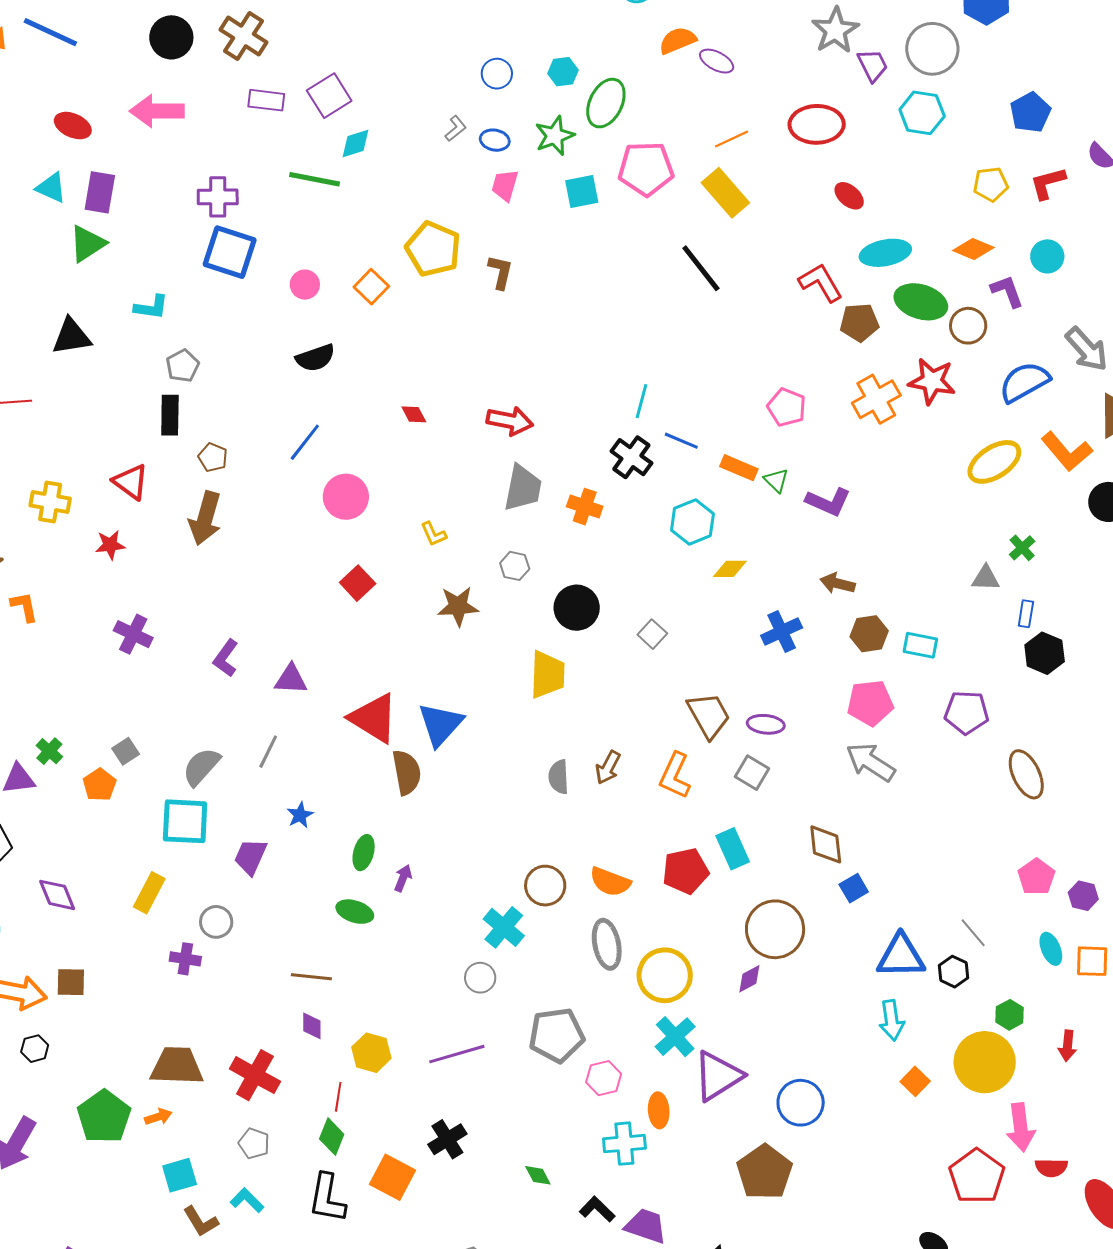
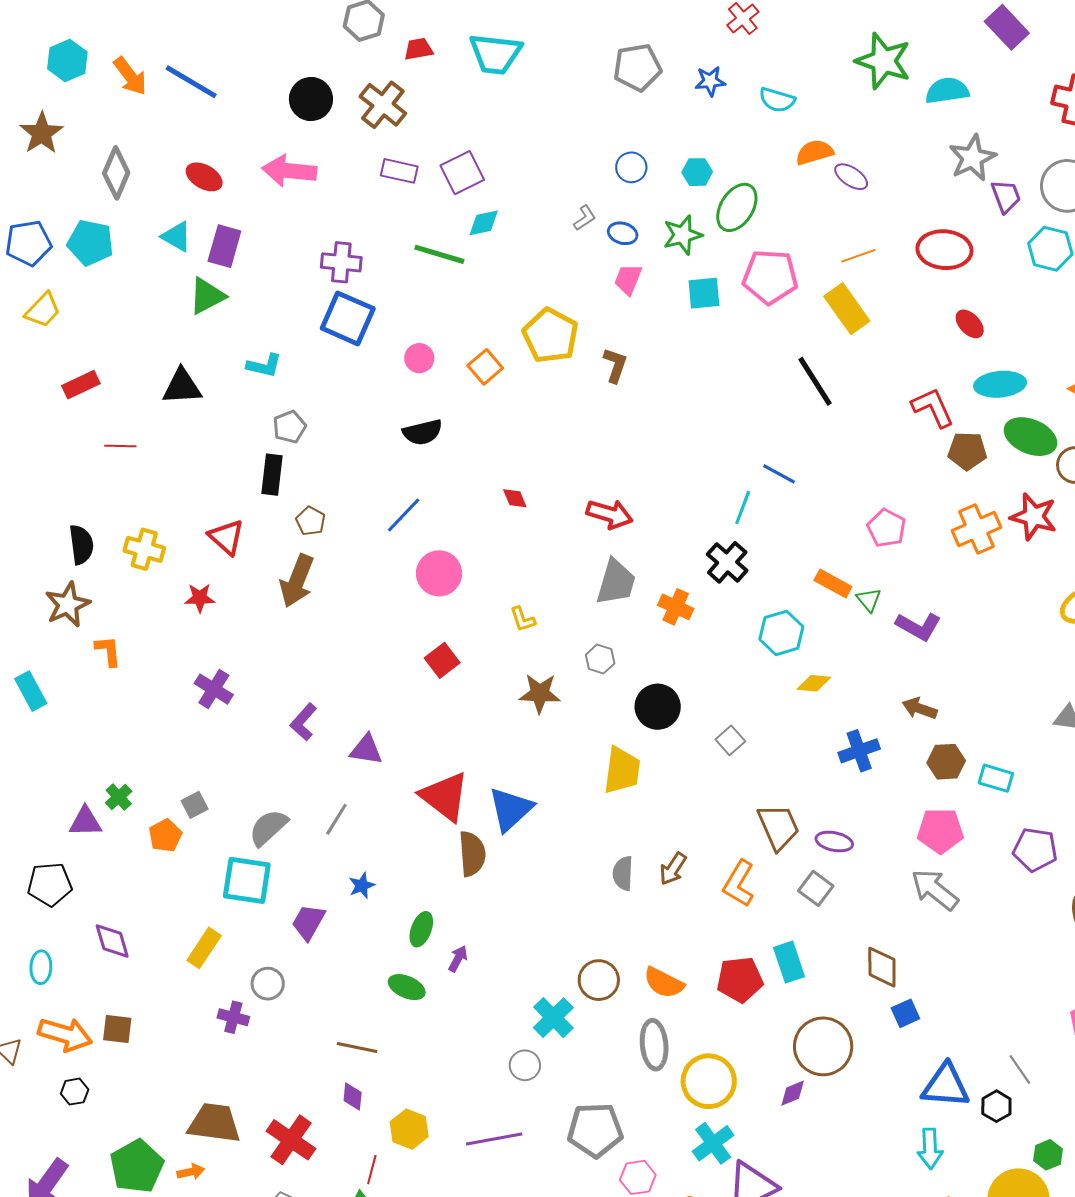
blue line: (681, 441) -> (779, 474), moved

